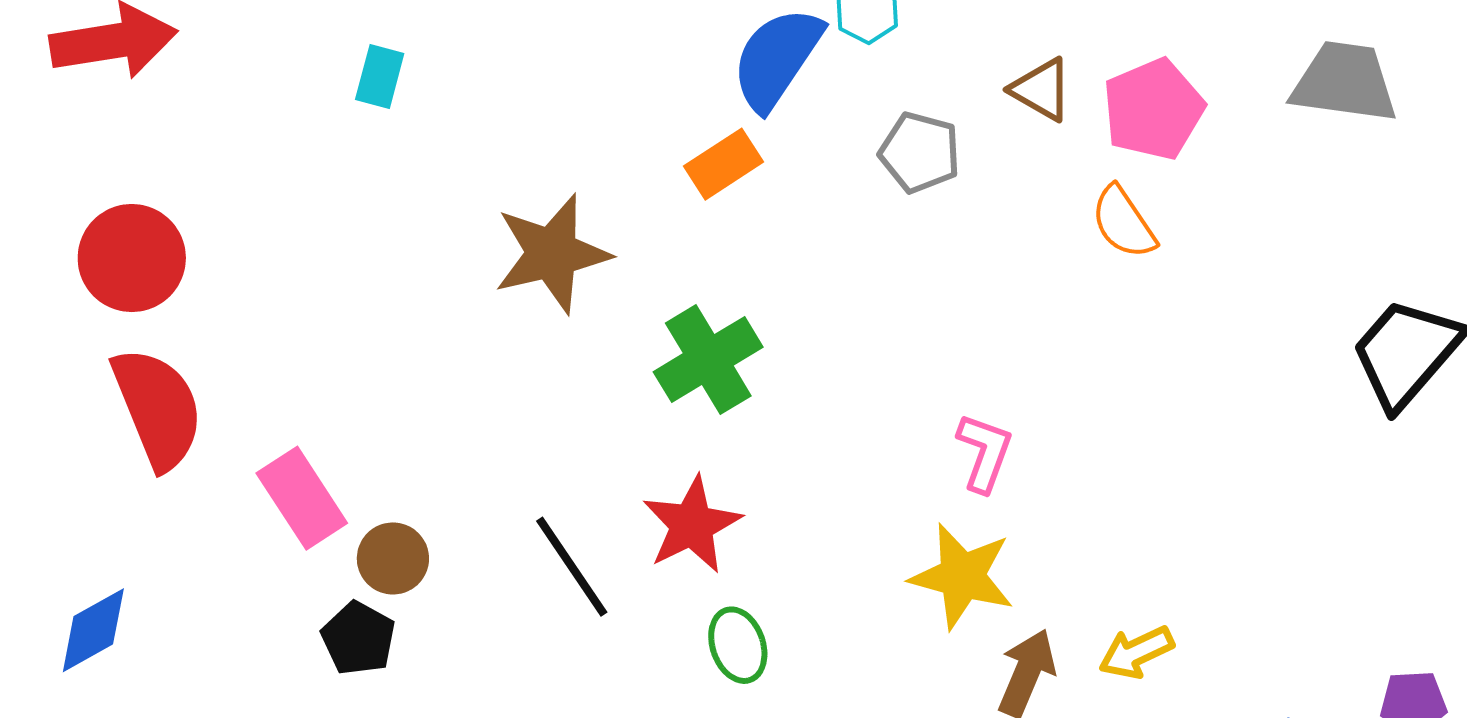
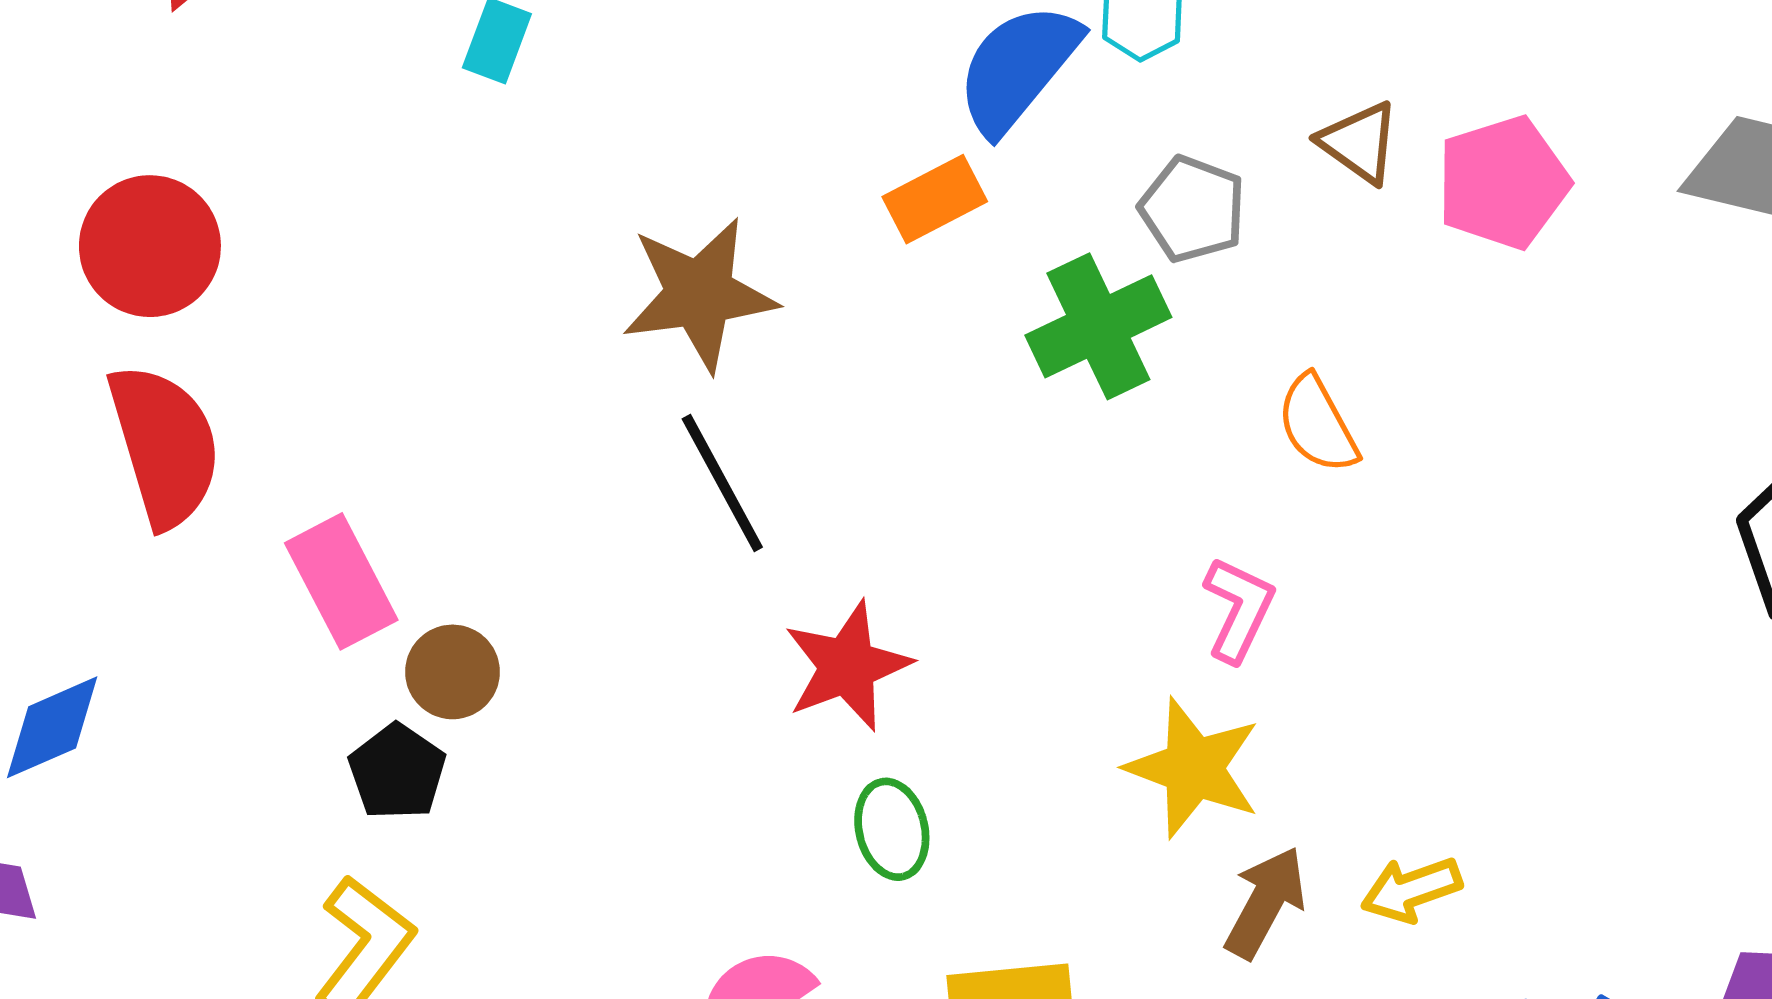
orange semicircle: (1123, 222) -> (1318, 424), moved
green cross: (708, 359) -> (1098, 326), moved
black line: (572, 567) -> (722, 483), moved

